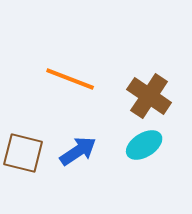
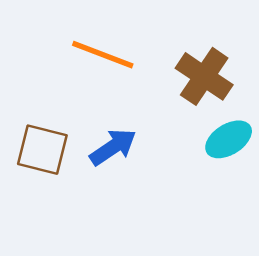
cyan ellipse: (144, 145) -> (229, 139), moved

